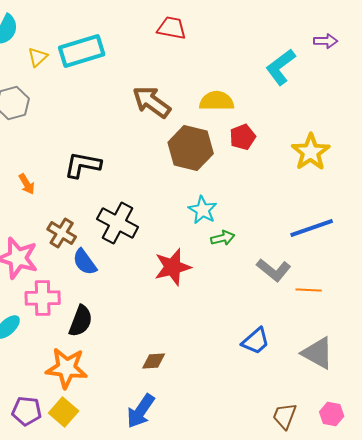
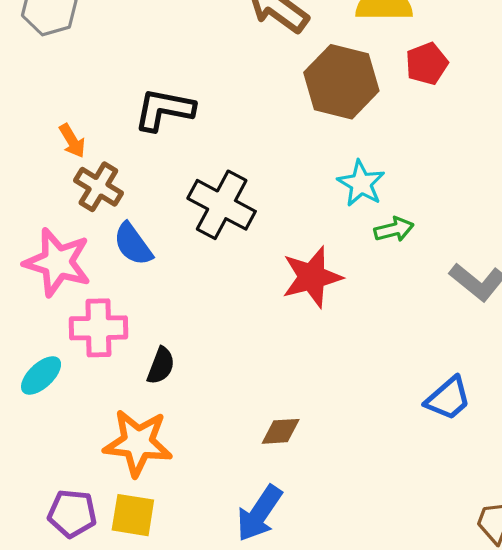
brown cross: (62, 233) -> (98, 187), moved
blue semicircle: (85, 262) -> (133, 244), moved
black semicircle: (81, 321) -> (161, 366), size x0.7
yellow square: (64, 412) -> (133, 515), turned -32

